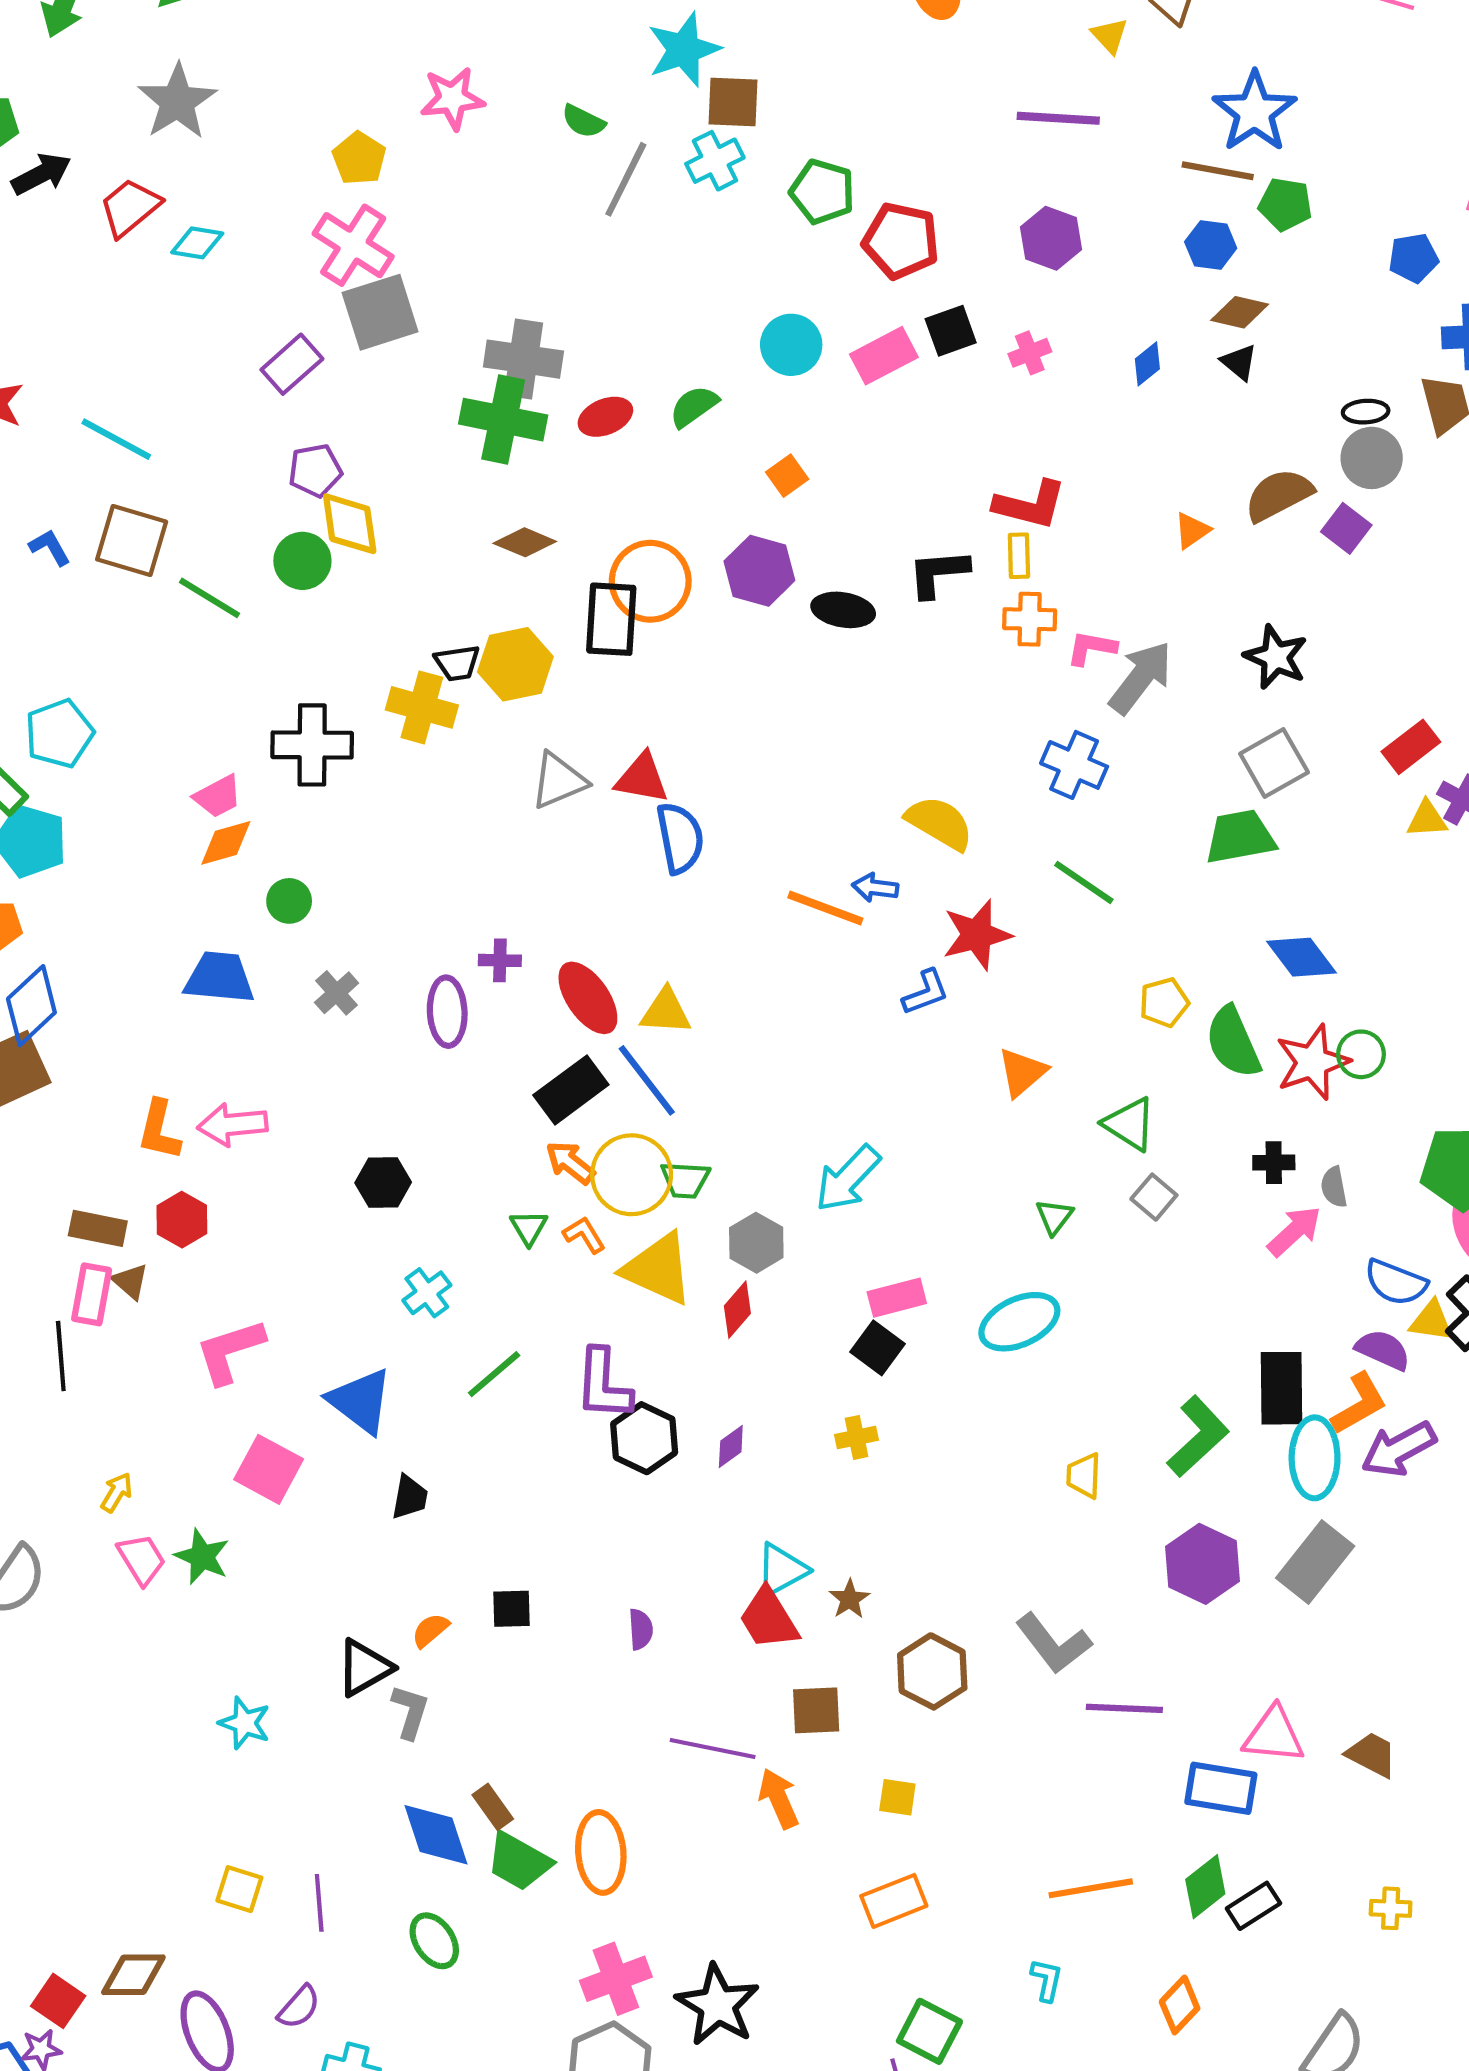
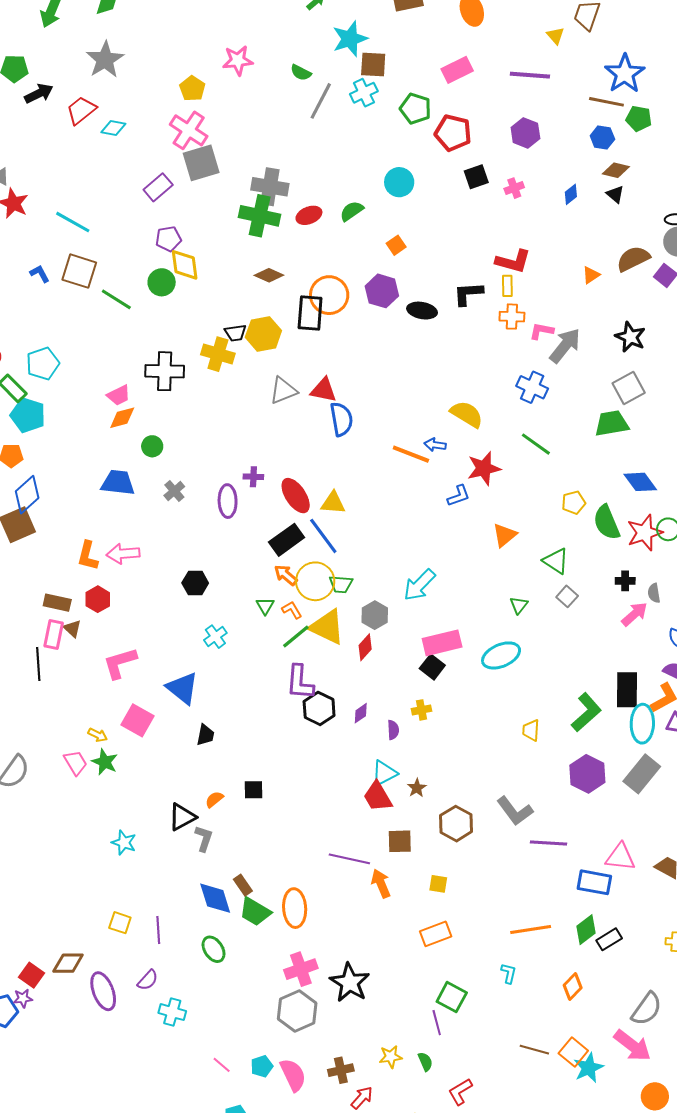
pink rectangle: (884, 356) -> (457, 70), moved
pink rectangle: (897, 1298) -> (442, 643), size x1.4
green line: (494, 1374) -> (296, 636), moved
yellow arrow: (117, 1492) -> (98, 735), moved, turned 84
purple semicircle: (641, 1629) -> (393, 730), moved

